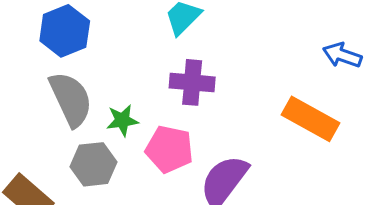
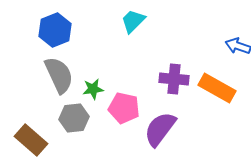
purple cross: (192, 82) -> (174, 79), moved

